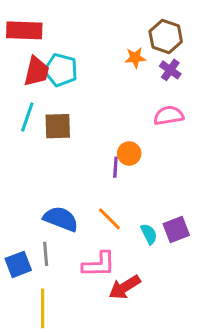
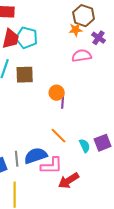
brown hexagon: (166, 36) -> (84, 16), moved
pink semicircle: (169, 115) -> (82, 56), moved
orange circle: (129, 153) -> (57, 93), moved
blue semicircle: (61, 219) -> (36, 156), moved, turned -40

